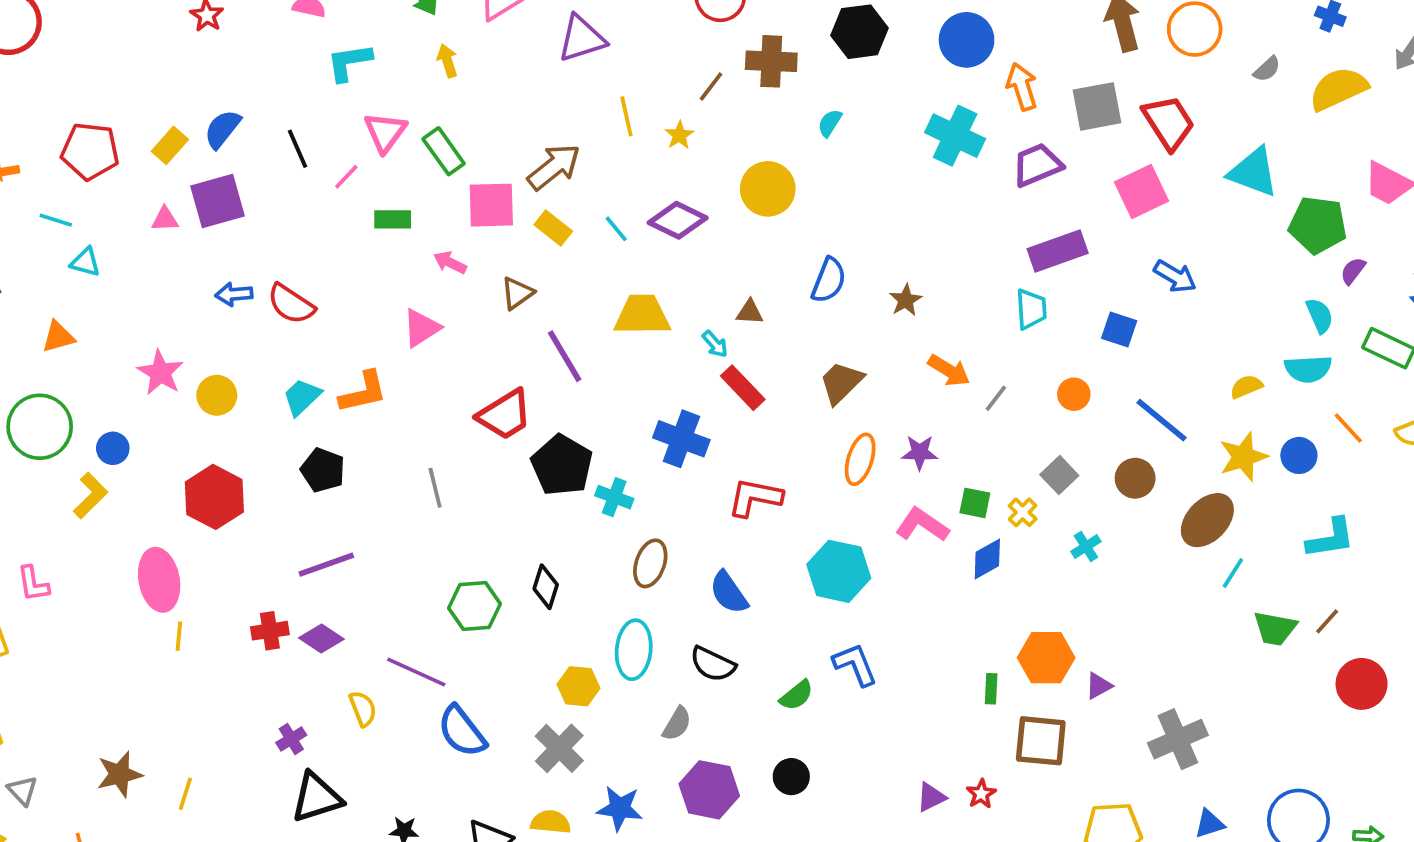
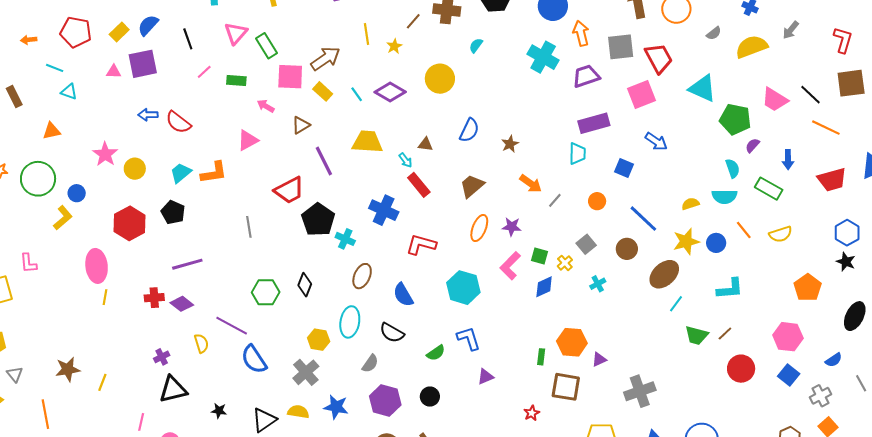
pink line: (346, 177) -> (204, 72), moved
black pentagon: (323, 470) -> (173, 212), moved
pink L-shape: (922, 525) -> (510, 266), turned -84
purple triangle: (931, 797) -> (485, 377), moved

